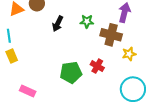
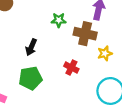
black arrow: (58, 24) -> (31, 47), moved
green pentagon: (71, 72) -> (30, 78), moved

